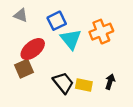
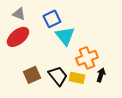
orange cross: (101, 32) -> (87, 58), moved
red ellipse: (33, 49) -> (18, 37), moved
brown square: (24, 69) -> (32, 75), moved

